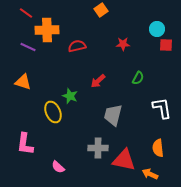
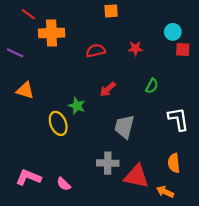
orange square: (101, 10) -> (111, 11), turned 32
red semicircle: (77, 46) -> (96, 51), moved
purple line: (28, 47) -> (15, 53), moved
pink L-shape: (25, 144) -> (28, 177), moved, turned 105

